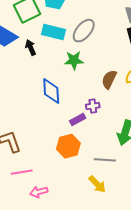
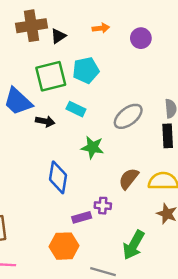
gray ellipse: (84, 31) -> (128, 116), moved
cyan rectangle: (54, 32) -> (76, 109), size x0.7
black arrow: (31, 48) -> (45, 121), turned 112

